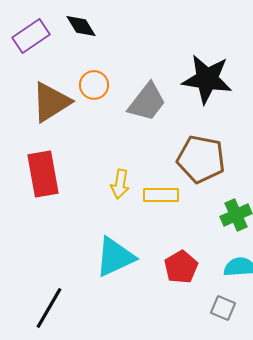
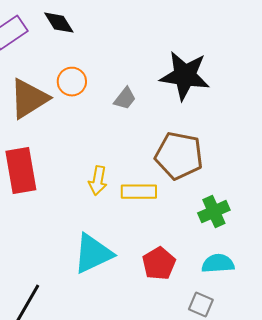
gray trapezoid: (147, 102) -> (125, 99), size x0.6

